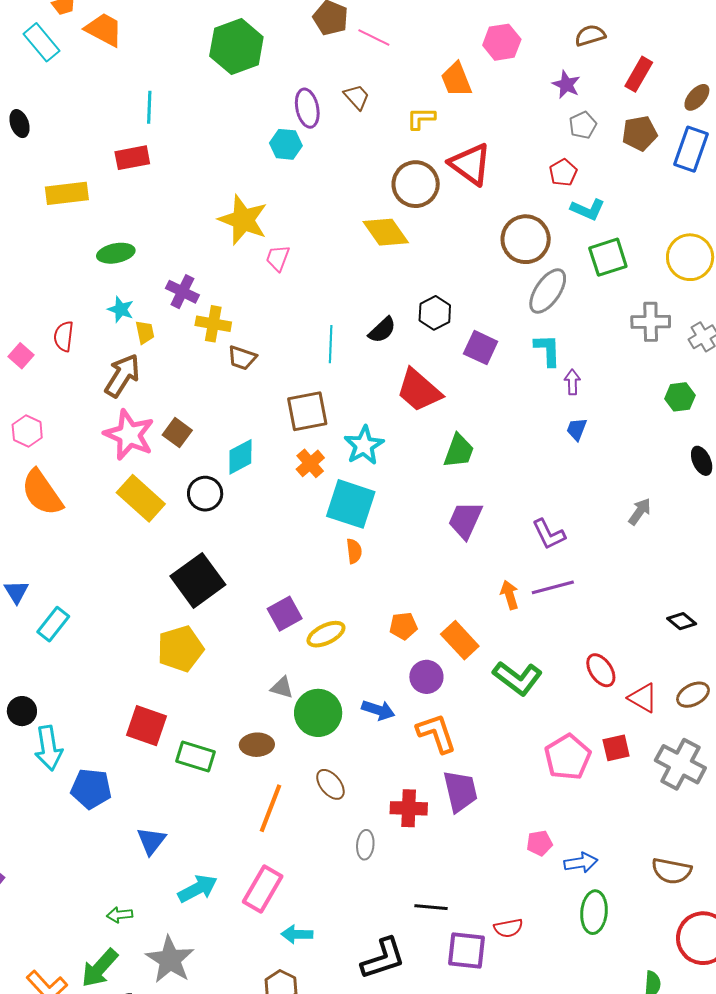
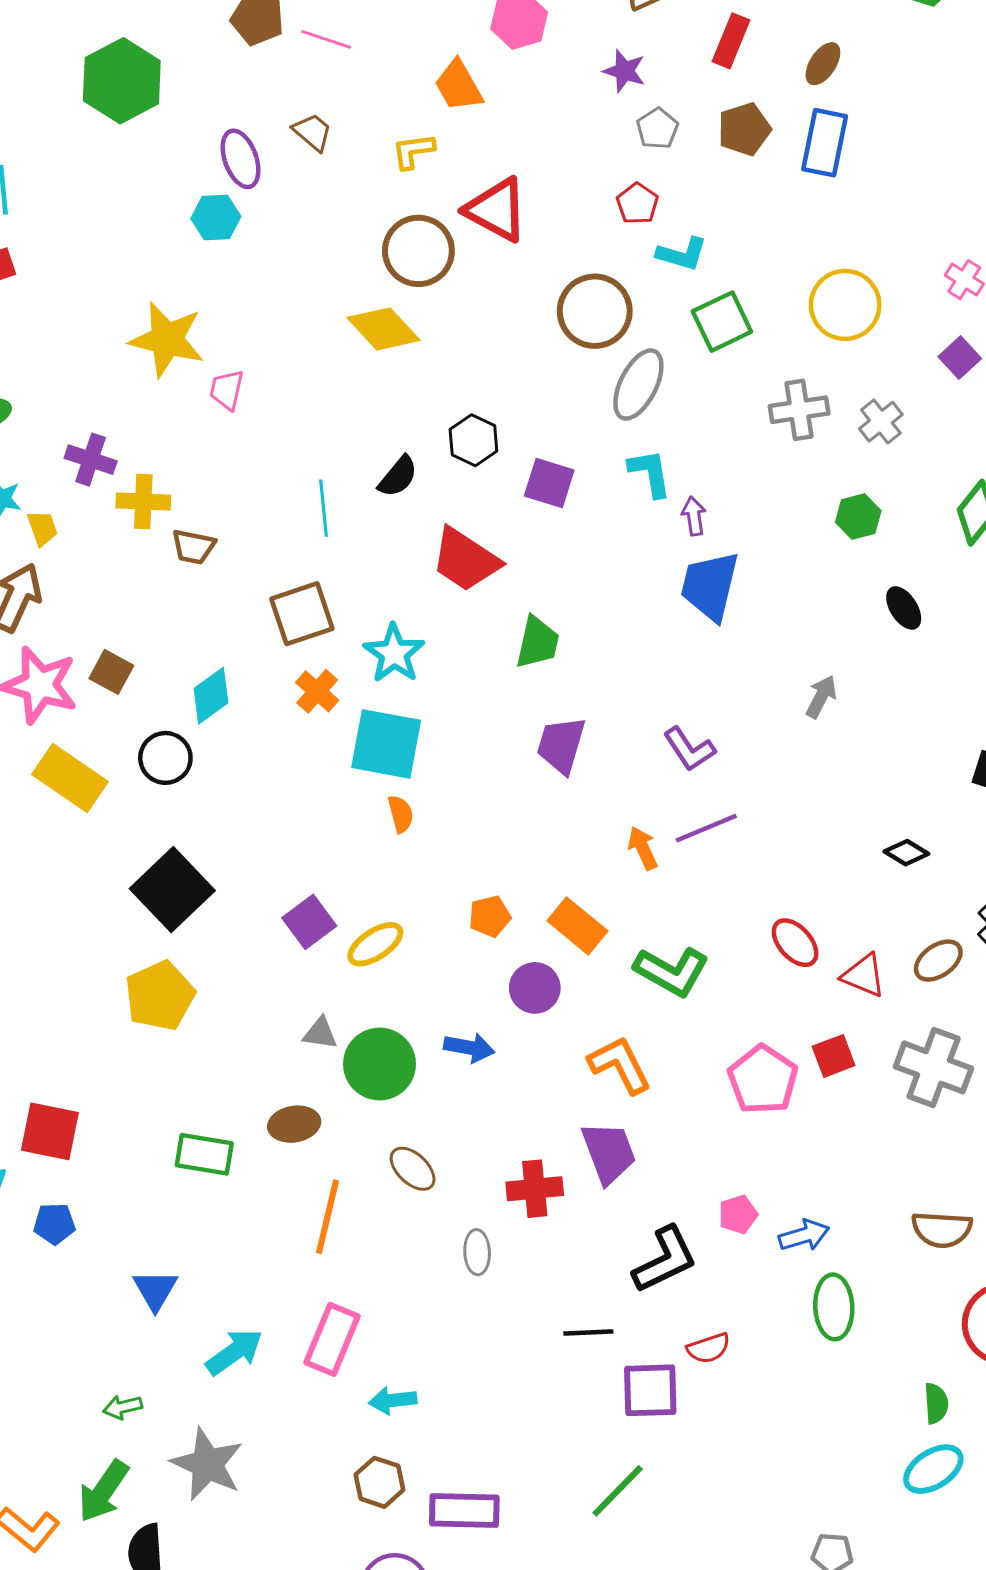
blue trapezoid: (577, 429) -> (710, 586), size x2.0
red square: (147, 726) -> (50, 1131), moved
orange L-shape: (436, 733) -> (620, 1065), moved
blue pentagon: (91, 789) -> (54, 1224), size x0.7
black L-shape: (383, 958) -> (665, 1260), moved

